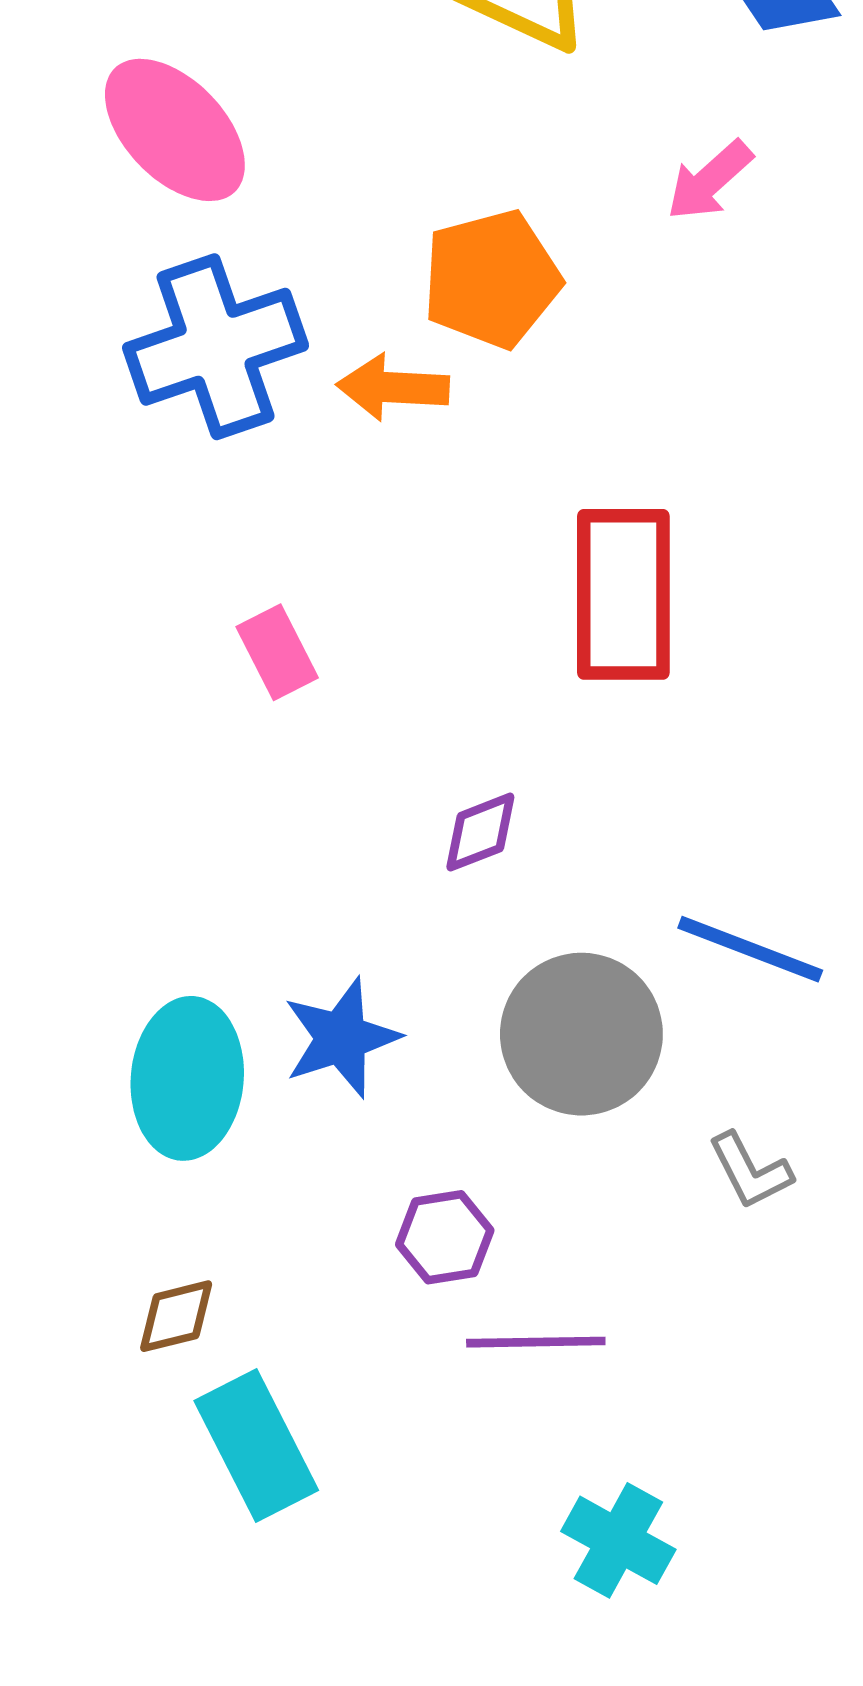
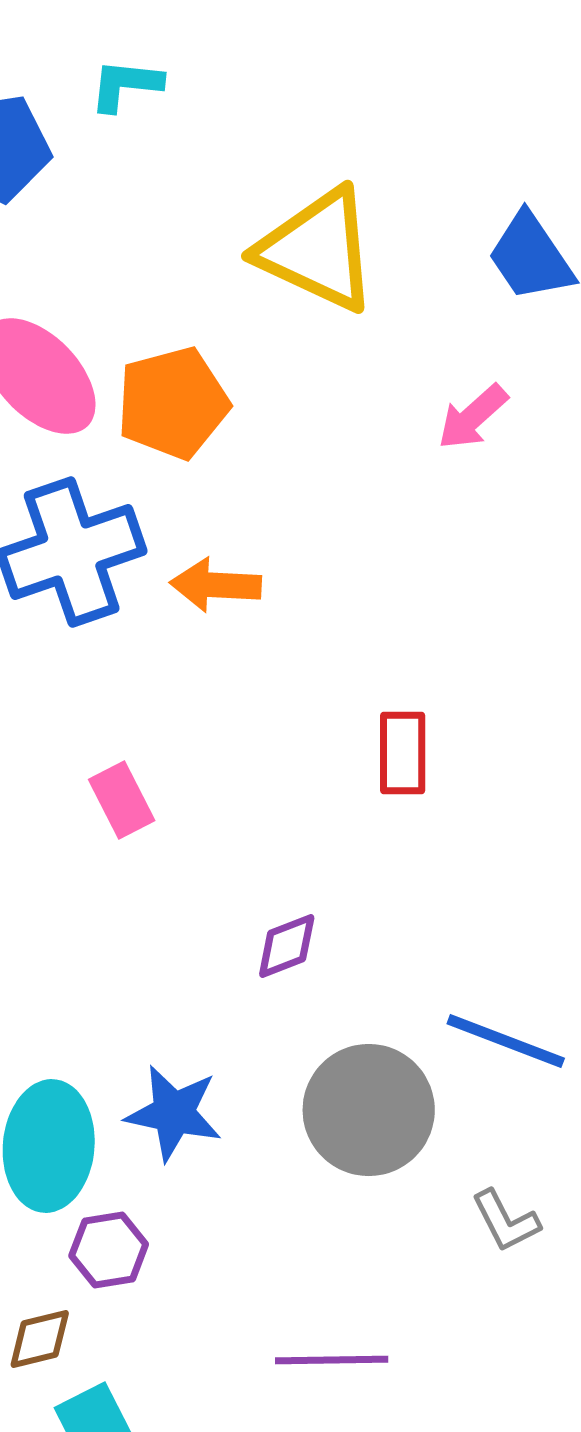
orange pentagon: (491, 279) -> (173, 403), moved
red rectangle: (623, 594) -> (403, 753), size x0.6
blue star: (341, 1038) -> (174, 1113), turned 30
purple hexagon: (445, 1237) -> (109, 1250), moved

